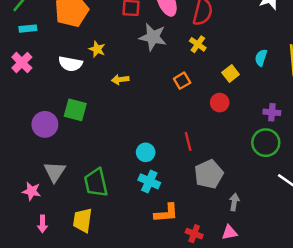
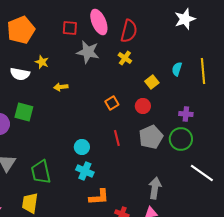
orange square: (182, 81) -> (112, 103), moved
gray pentagon: (209, 174) -> (151, 137), moved
gray arrow: (234, 202) -> (155, 188), size x1.5

